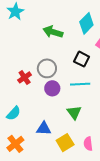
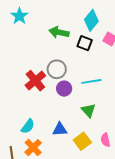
black square: (82, 59) -> (85, 43), moved
red cross: (25, 77) -> (35, 81), size x1.5
cyan semicircle: (14, 113) -> (28, 126), moved

